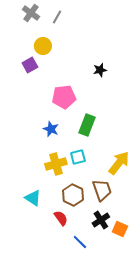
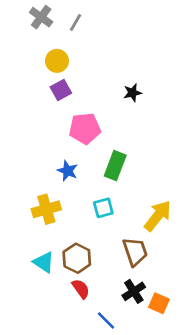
purple square: (30, 65) -> (61, 90), moved
yellow cross: (56, 164) -> (46, 209), moved
brown hexagon: (73, 195) -> (77, 258), moved

